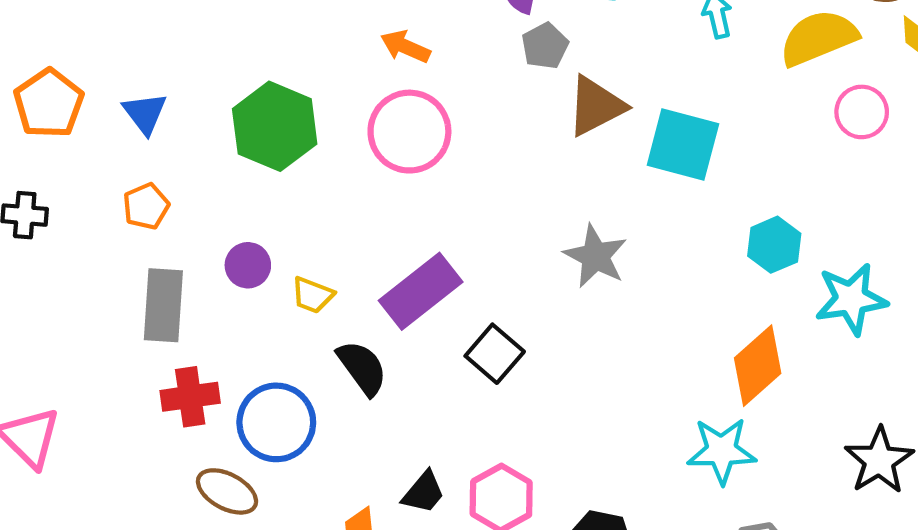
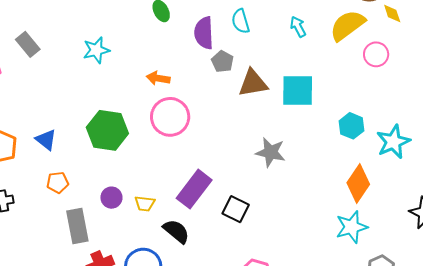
brown triangle: (596, 106) -> (253, 83), turned 32
orange pentagon: (146, 206) -> (58, 182), turned 30

